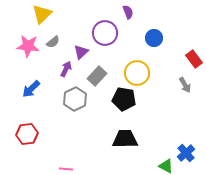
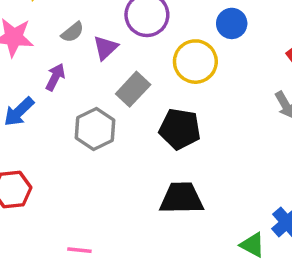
gray semicircle: (53, 42) -> (73, 32), moved
purple arrow: (66, 69) -> (55, 77), moved
yellow circle: (137, 73) -> (195, 62), moved

